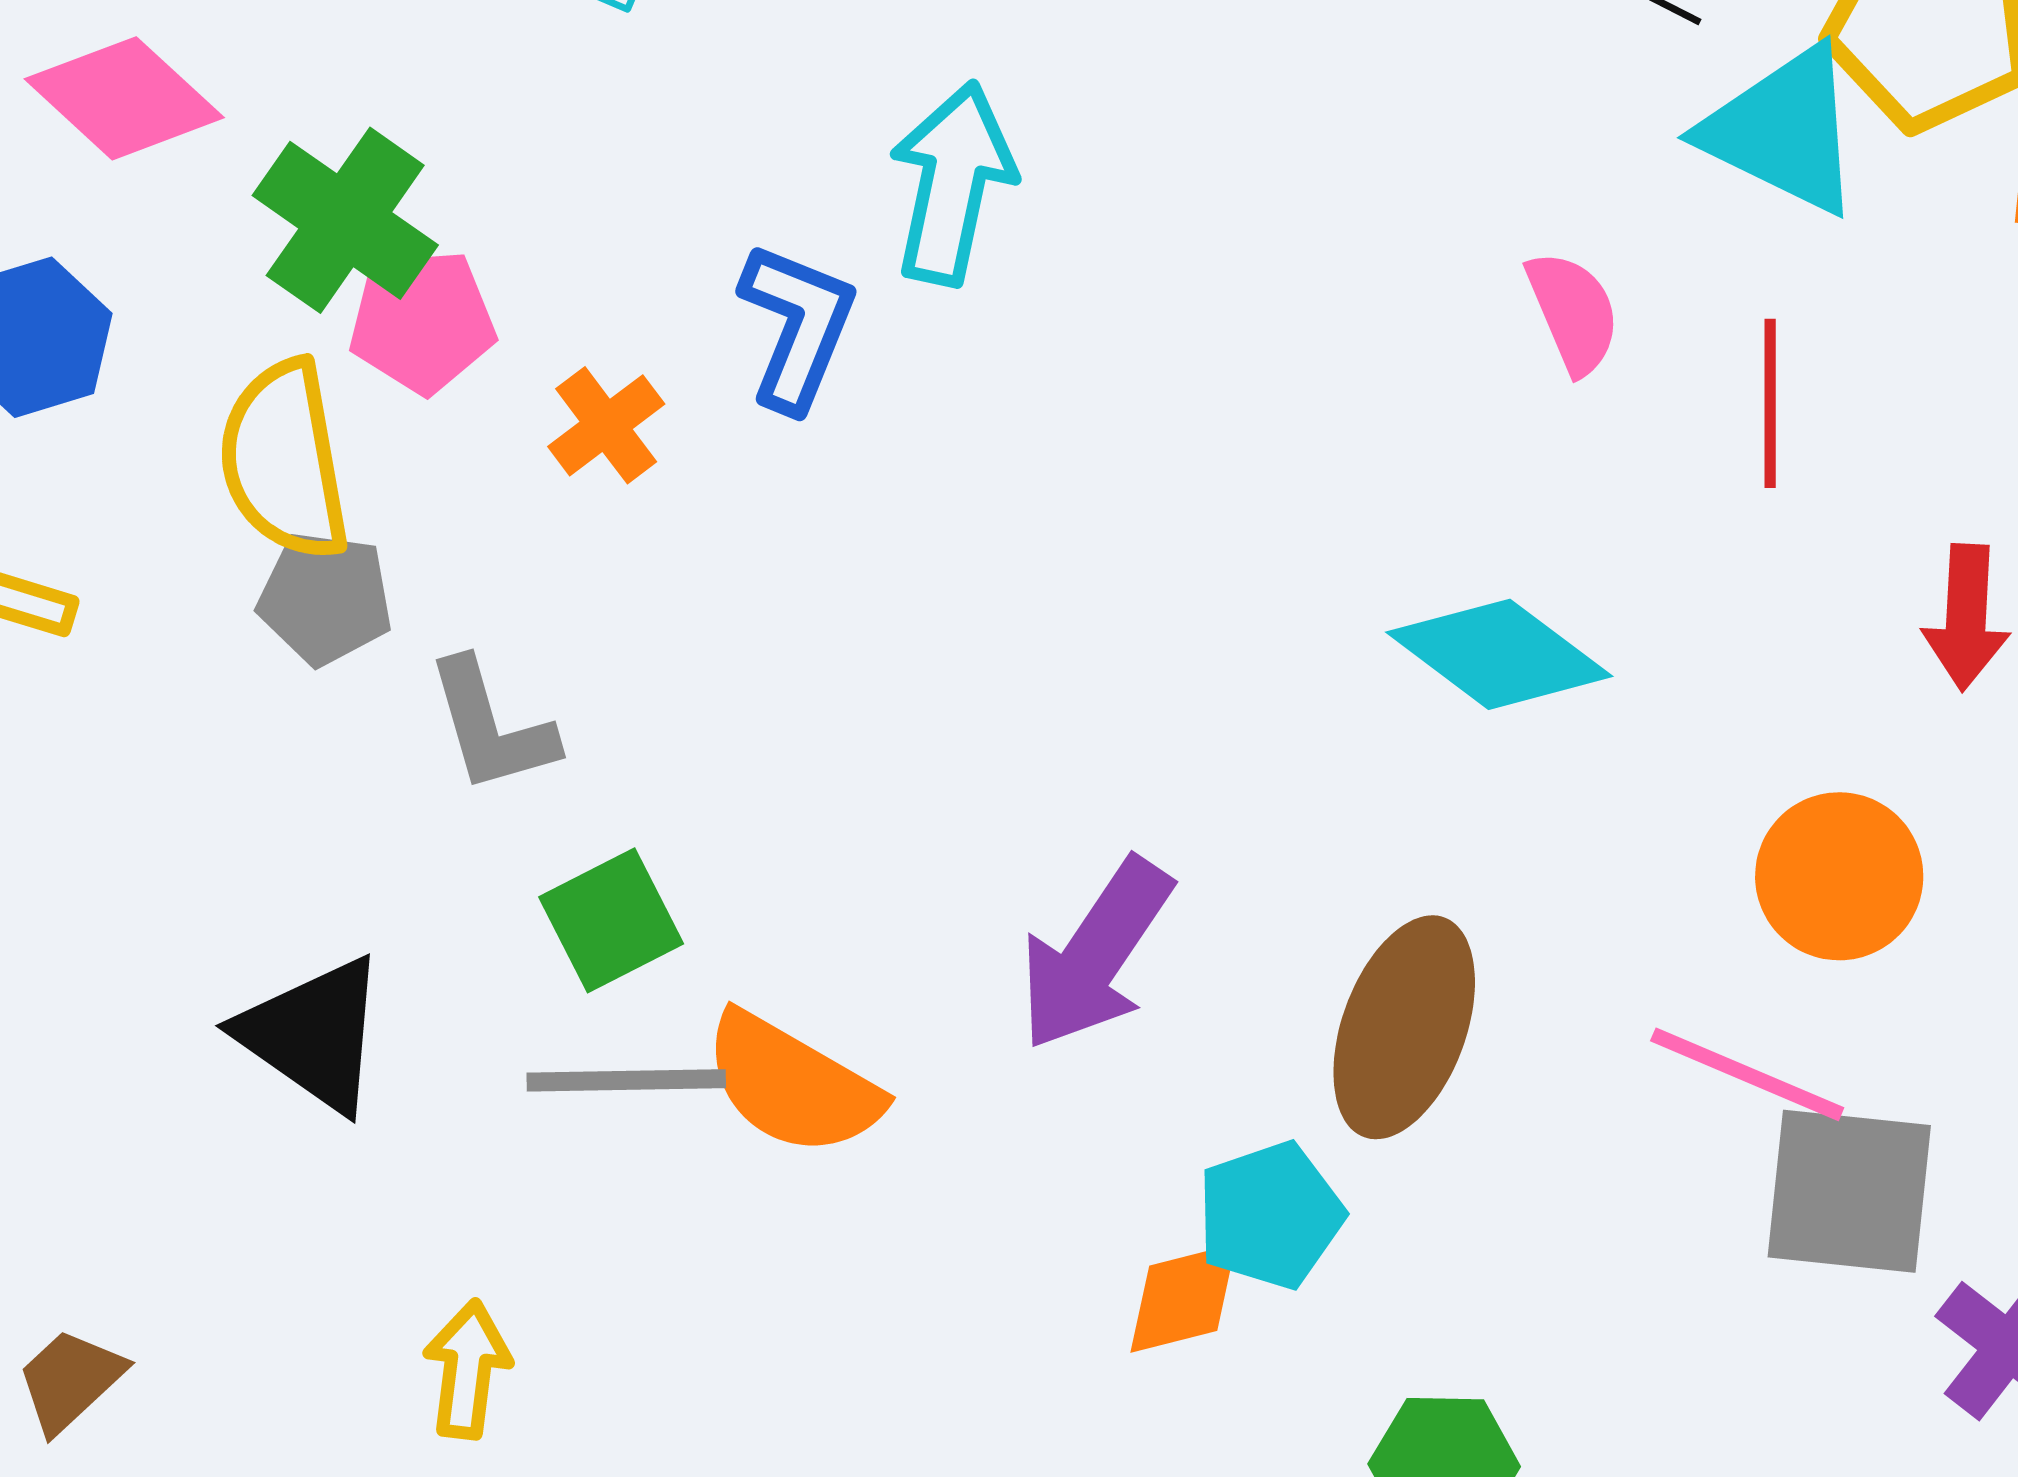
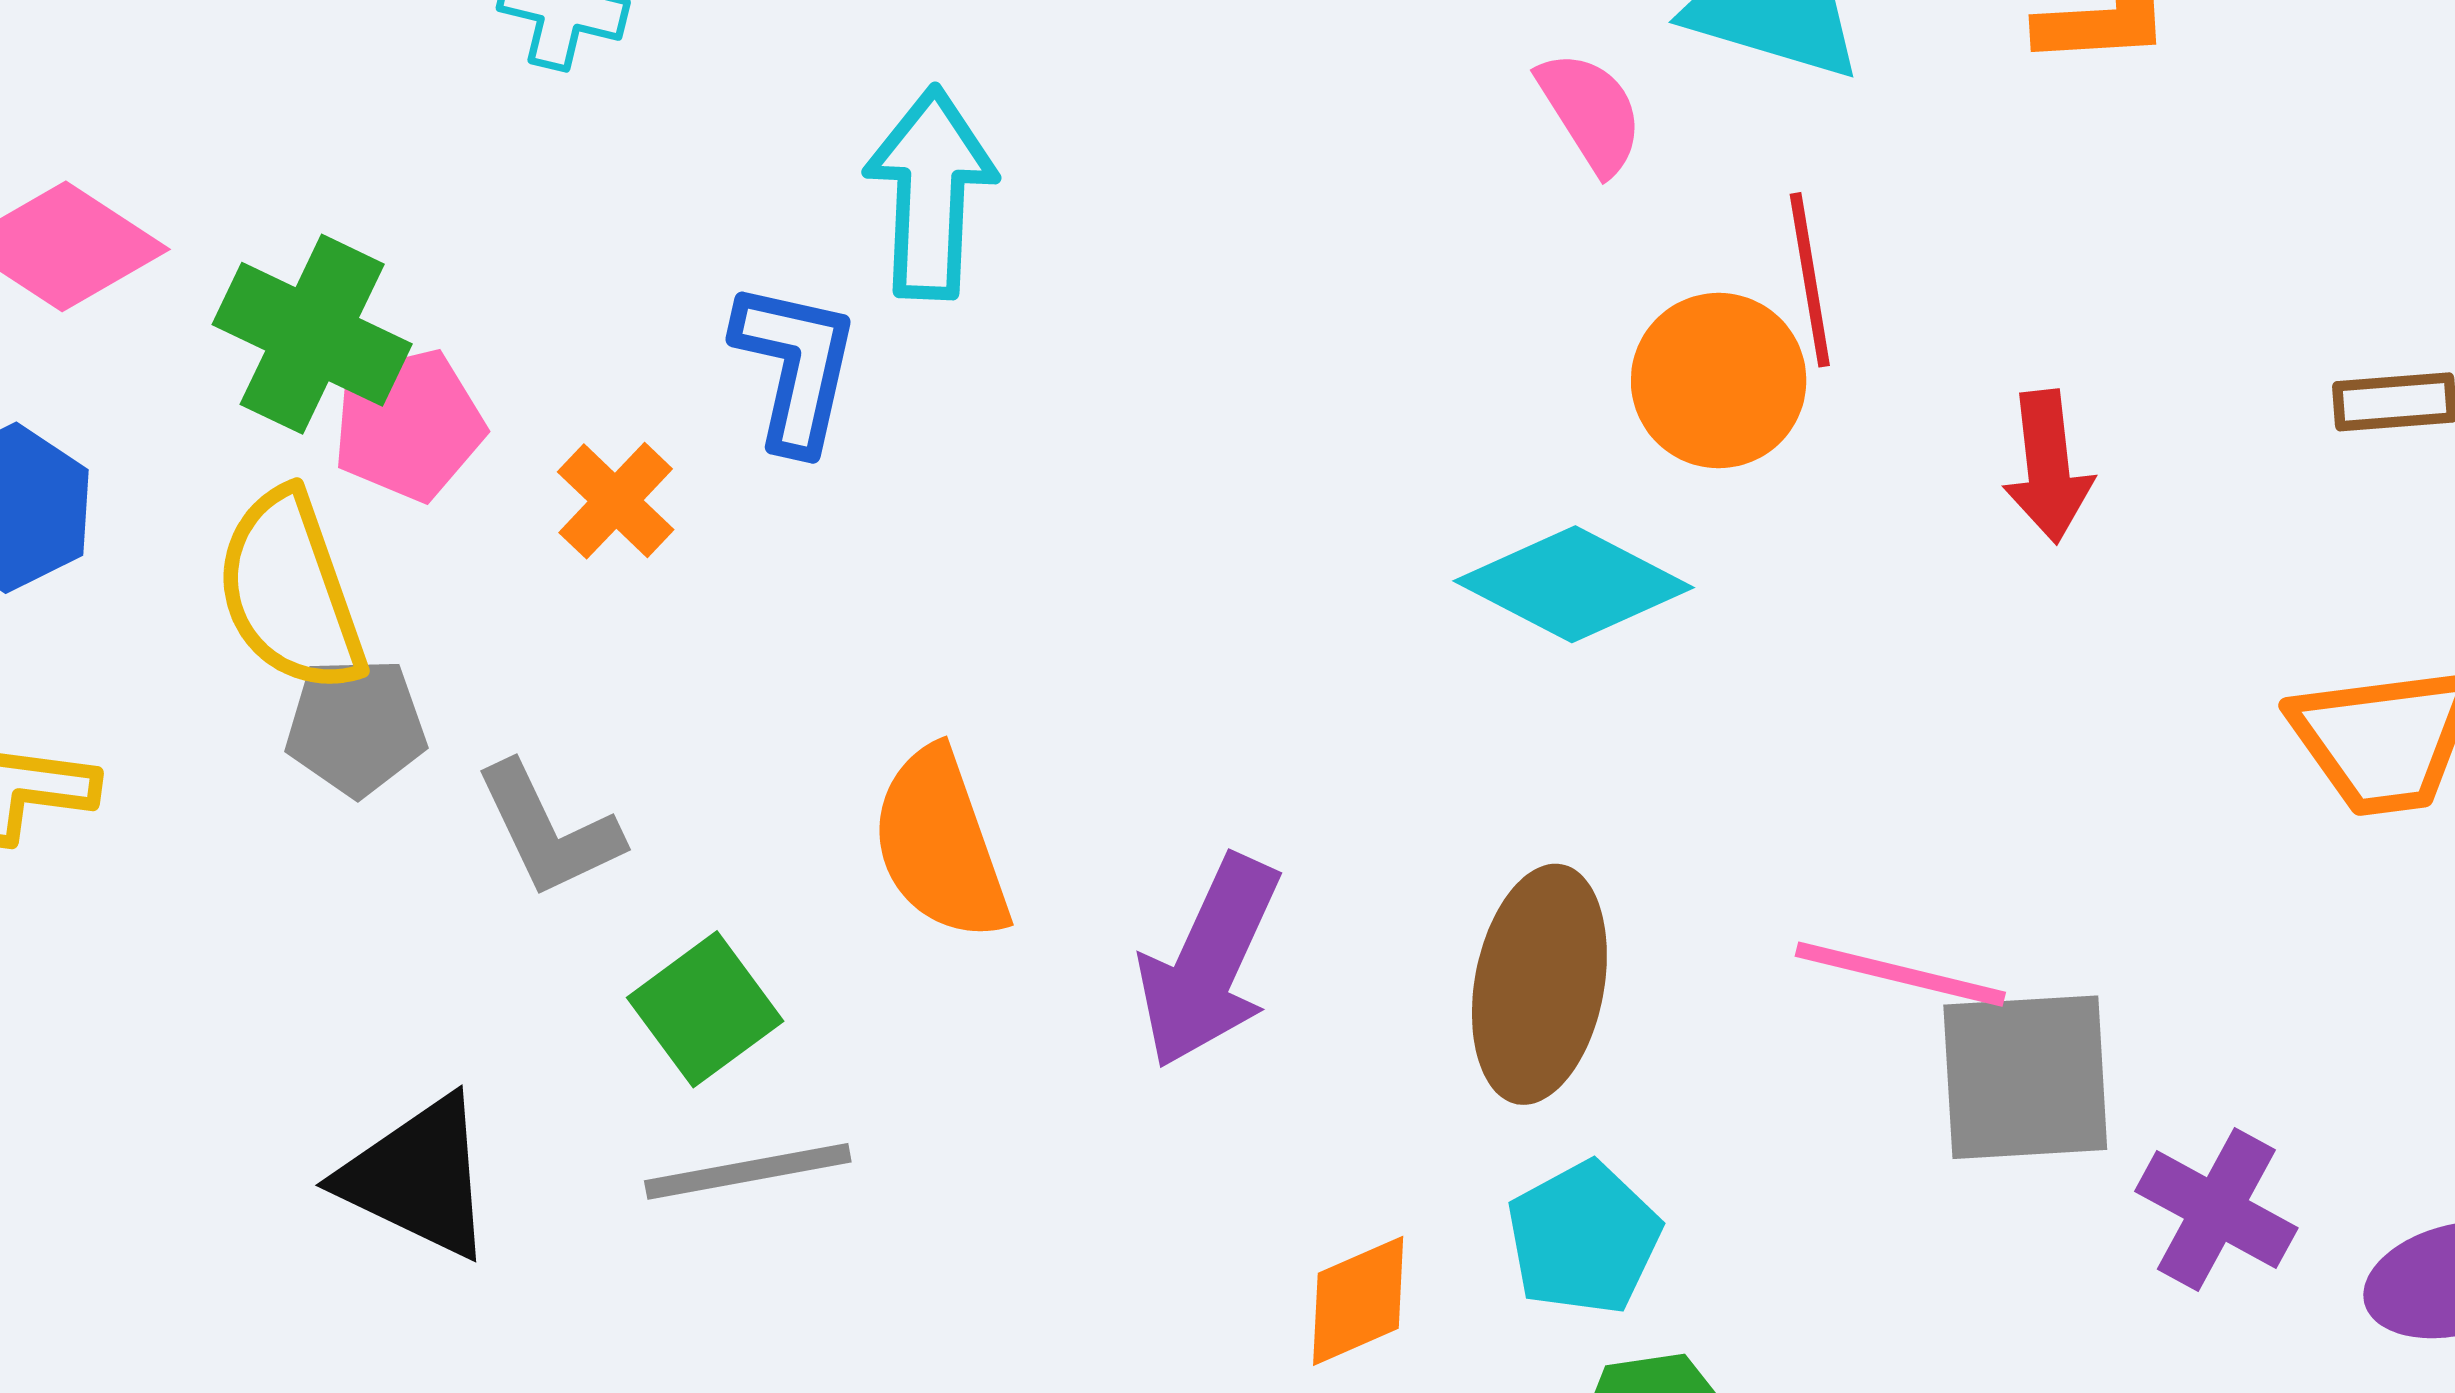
pink semicircle: (1573, 312) -> (1591, 112), moved
orange circle: (1839, 876) -> (1719, 381), moved
orange semicircle: (792, 1084) -> (940, 845), moved, turned 50
cyan pentagon: (1270, 1215) -> (1584, 1238), moved

